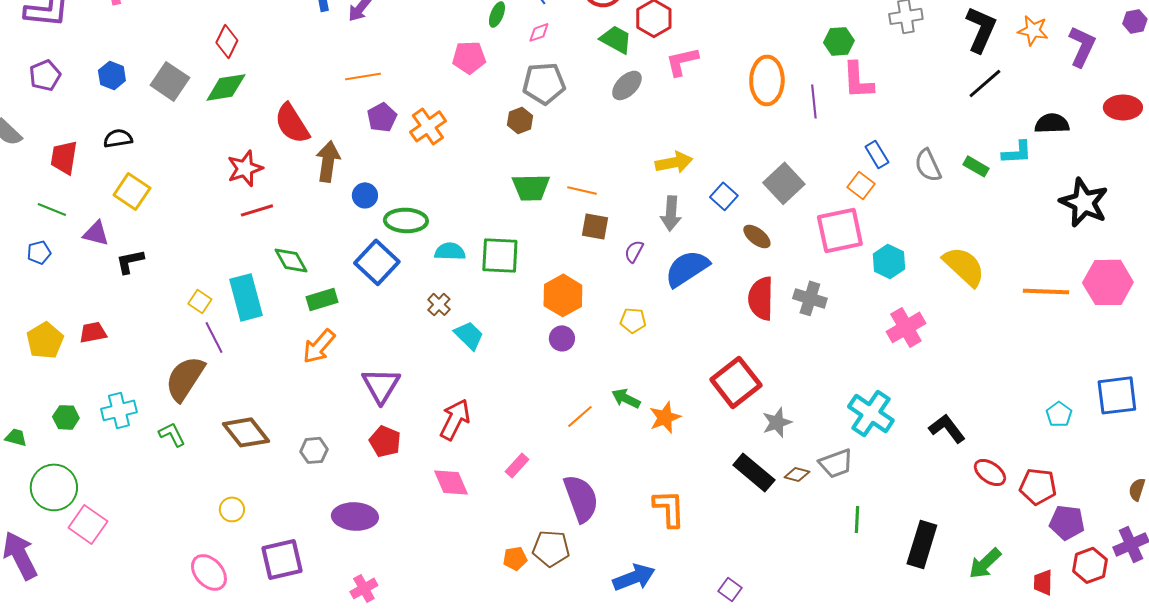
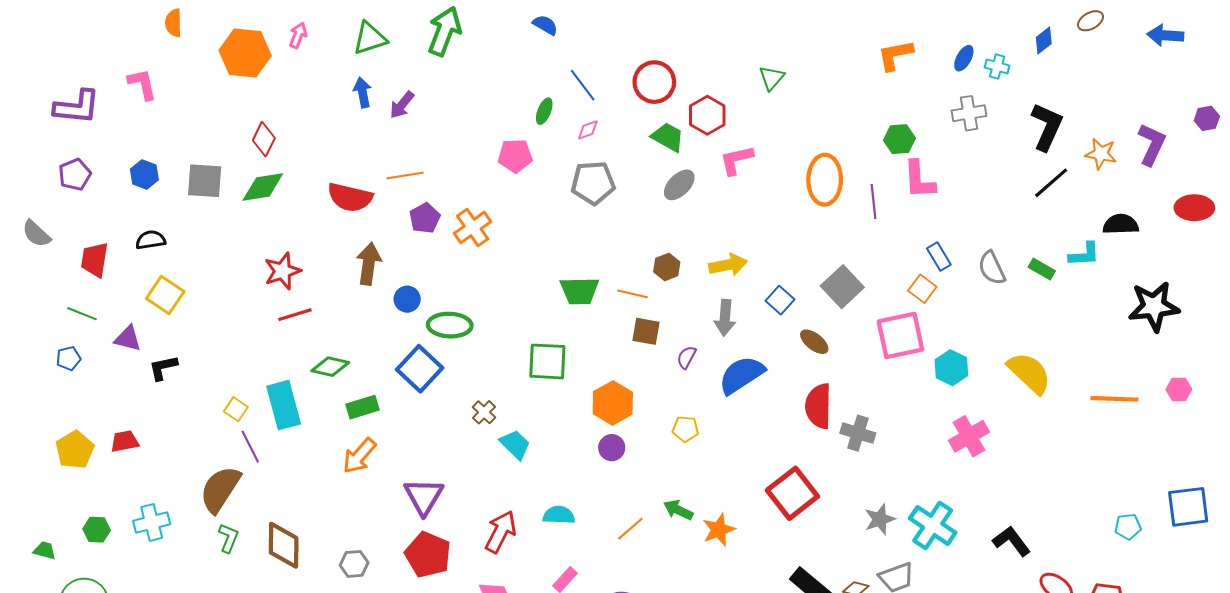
orange star: (1033, 30) -> (1101, 154), moved
gray square: (170, 81) -> (205, 181), turned -30
brown hexagon: (520, 120) -> (667, 267), moved
red semicircle: (292, 123) -> (350, 197), moved, turned -45
black star: (1084, 202) -> (1154, 306), turned -30
cyan semicircle: (450, 251) -> (559, 515), moved
green diamond: (291, 260) -> (330, 367), turned -48
pink hexagon: (1108, 282) -> (1179, 389), size x0.5
gray cross: (810, 298) -> (858, 433), moved
cyan pentagon: (1059, 414) -> (1128, 527), turned 30
gray star: (777, 422) -> (880, 519), moved
brown diamond: (246, 432) -> (284, 545), turned 39
green L-shape: (172, 434) -> (228, 538), moved, turned 48
red pentagon: (385, 441) -> (428, 555), size x1.4

